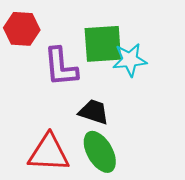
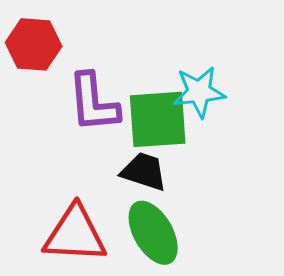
green square: (103, 44) -> (158, 119), moved

